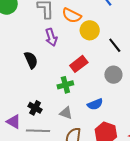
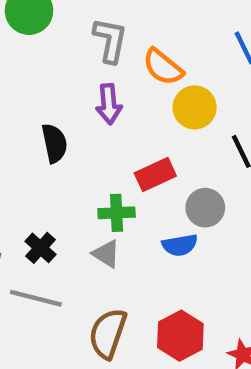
gray circle: (113, 75) -> (205, 208), moved
blue semicircle: (95, 104) -> (180, 245), moved
gray triangle: (66, 113) -> (106, 254), moved

